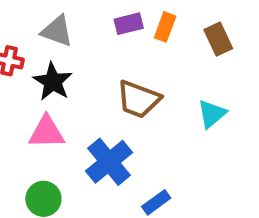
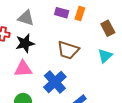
purple rectangle: (129, 24) -> (62, 13), turned 32
brown rectangle: (218, 39) -> (108, 28), moved
black star: (53, 82) -> (25, 43), turned 30

